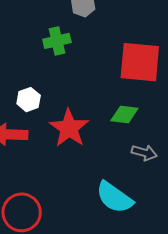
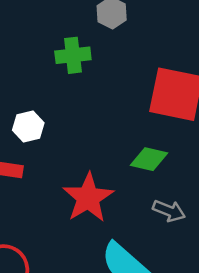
red star: (69, 128) -> (88, 198), moved

